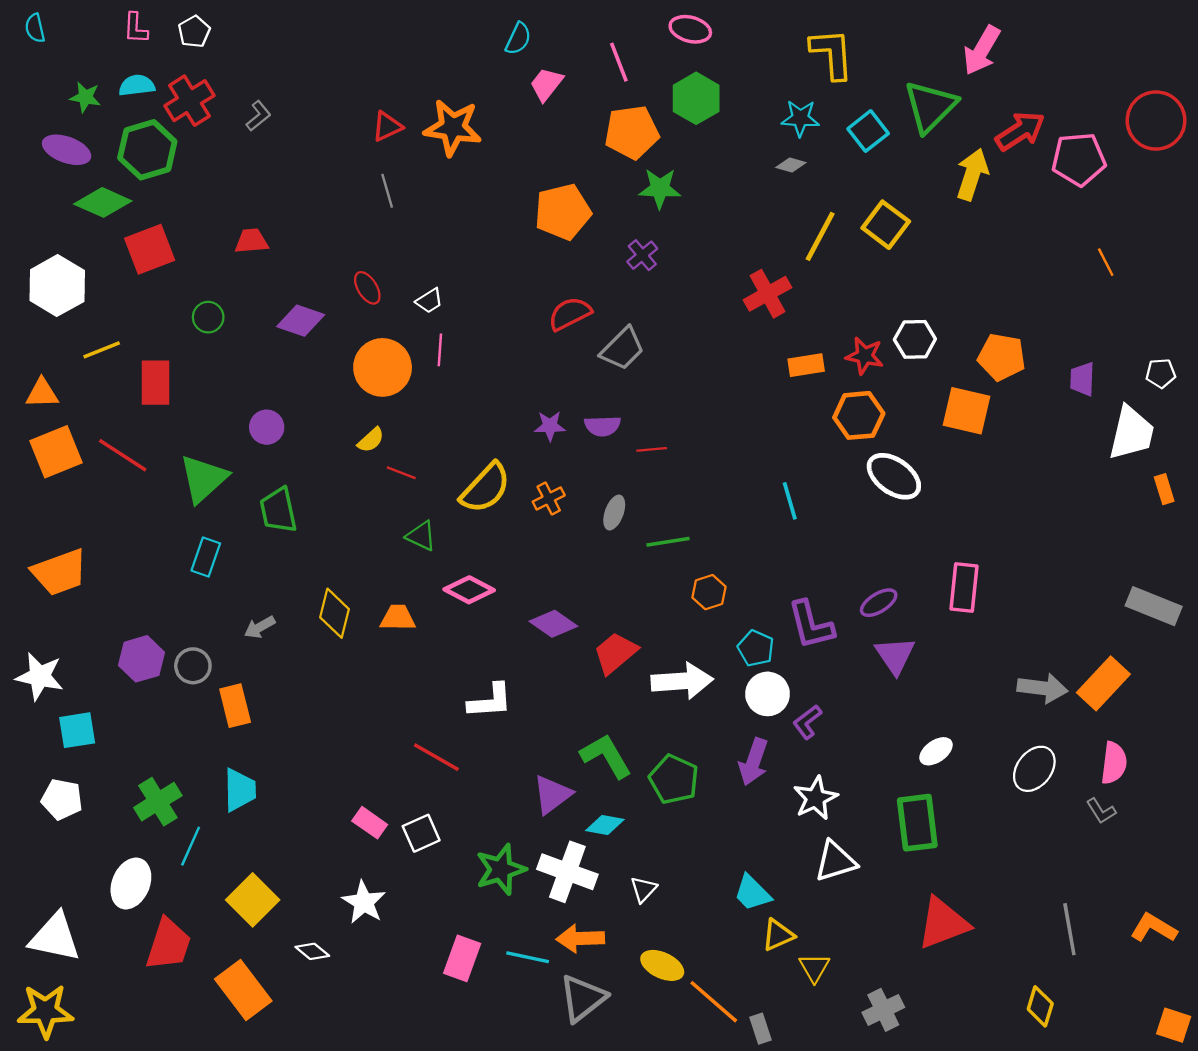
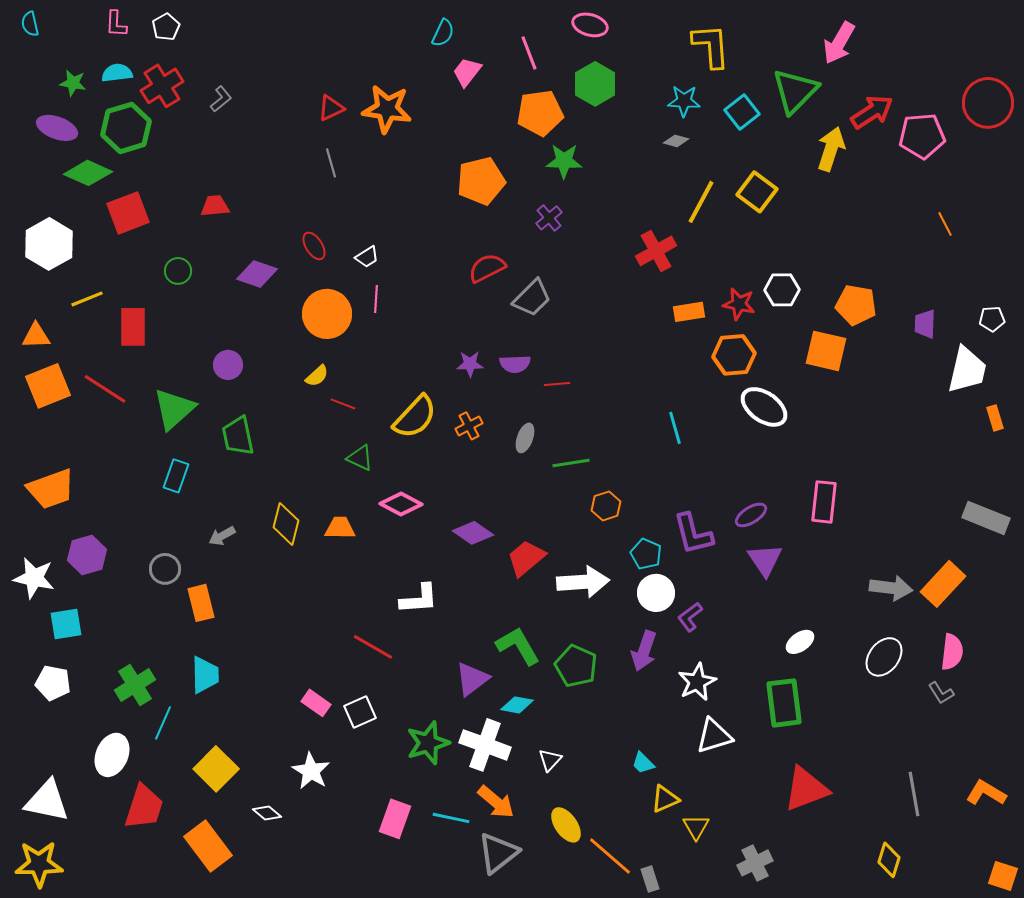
purple hexagon: (141, 659) -> (87, 555), moved
cyan trapezoid: (752, 893) -> (643, 763), size x0.7
orange arrow: (580, 938) -> (496, 802), turned -138
yellow ellipse: (662, 965) -> (566, 825), turned 30

